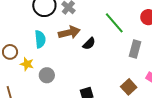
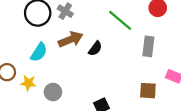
cyan semicircle: (40, 39) -> (39, 52), turned 48
brown square: (129, 87) -> (148, 91), turned -35

